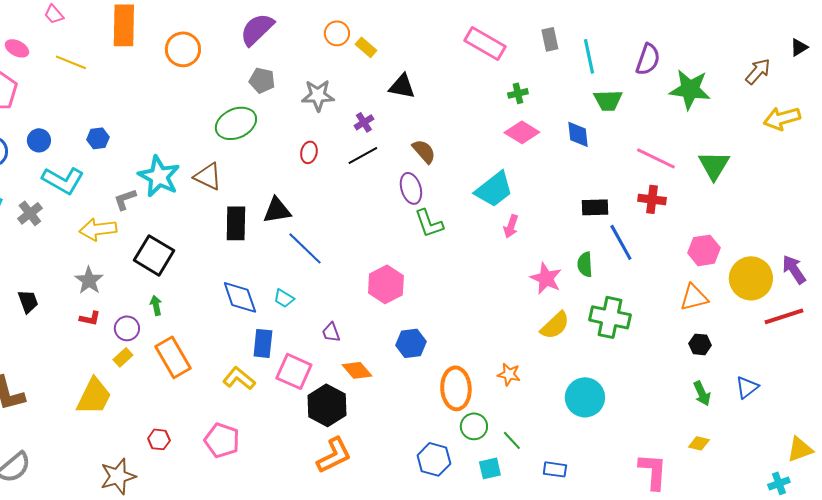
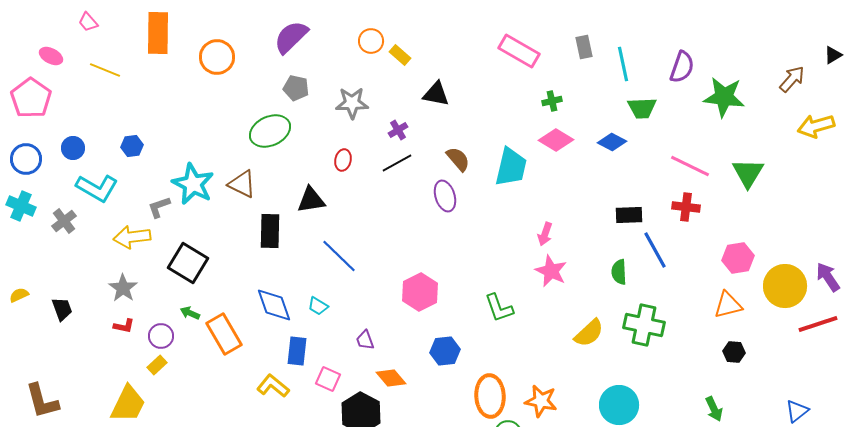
blue diamond: (578, 134) -> (612, 142), turned -56
cyan trapezoid: (494, 189) -> (511, 167), moved, turned -39
black triangle: (277, 210) -> (311, 200), moved
green L-shape: (429, 223) -> (499, 308), moved
pink star: (546, 278) -> (551, 271), moved
green arrow: (156, 305) -> (190, 313), turned -54
orange rectangle: (173, 357) -> (224, 334), moved
pink square: (294, 371) -> (328, 379), size x0.7
orange star: (509, 374) -> (541, 401), moved, size x1.4
blue triangle: (747, 387) -> (797, 411), moved
green arrow: (702, 393) -> (714, 409), moved

